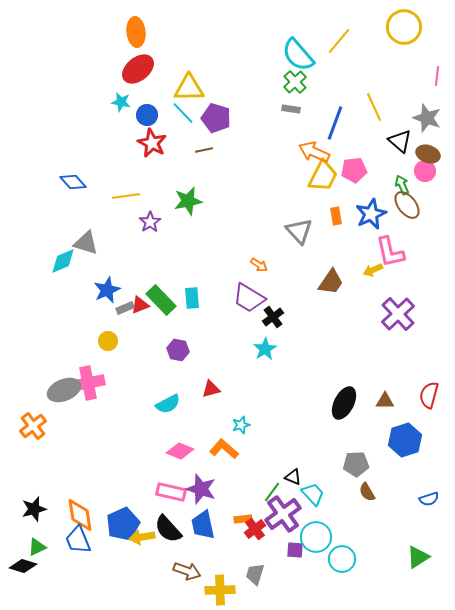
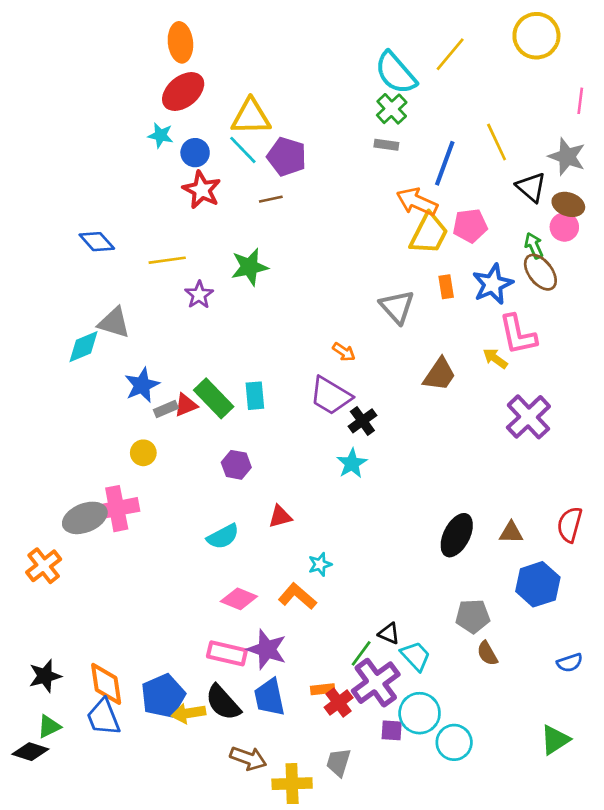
yellow arrow: (373, 270) -> (495, 359), turned 60

